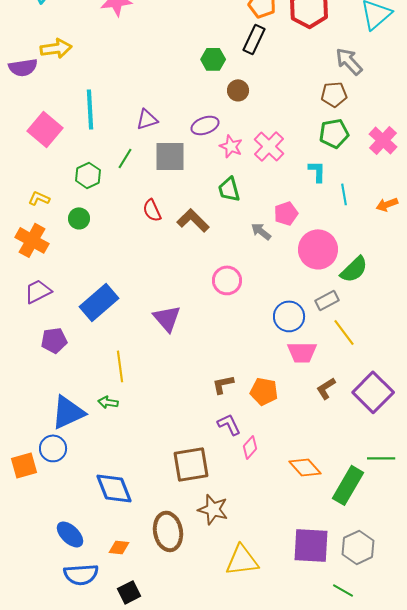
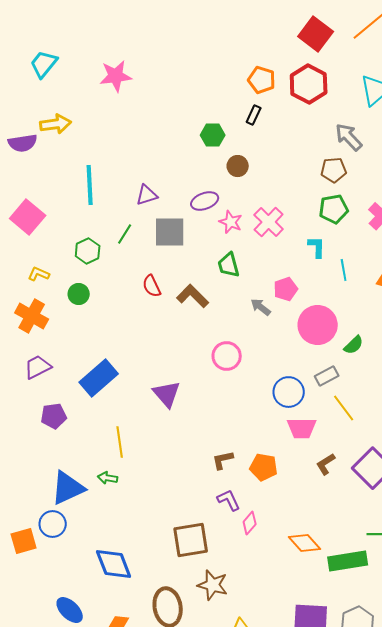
black rectangle: (254, 39) -> (254, 115), size x0.7
pink square: (45, 129) -> (28, 217), moved
green semicircle: (354, 269) -> (354, 345), size x0.7
green rectangle: (348, 485) -> (348, 561), turned 51

